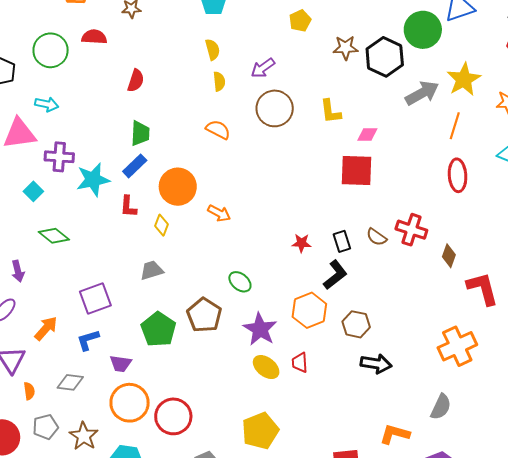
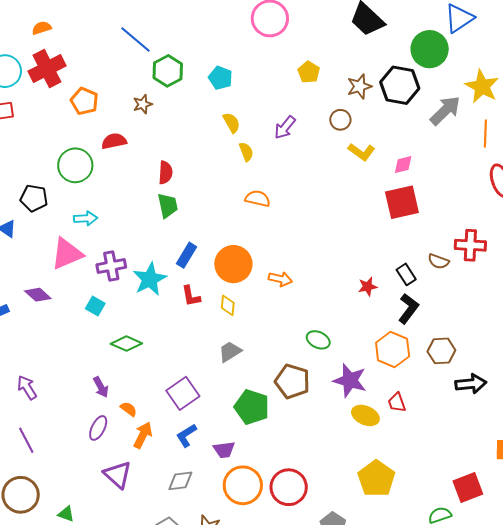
brown circle: (275, 108) -> (340, 120), moved, size x0.6
yellow L-shape: (331, 111) -> (362, 152), turned -32
green trapezoid: (140, 133) -> (168, 206), moved
orange semicircle: (29, 391) -> (129, 409), moved, turned -30

